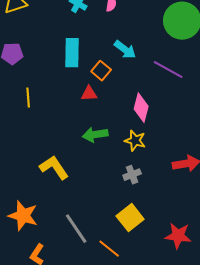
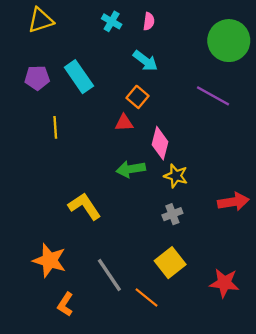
cyan arrow: (125, 50) -> (145, 61), moved
cyan rectangle: (72, 53) -> (79, 77), moved, turned -36
pink diamond: (141, 108) -> (160, 143), moved

